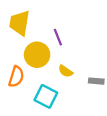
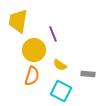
orange semicircle: (16, 77) -> (32, 76), moved
cyan square: (46, 96) -> (61, 91), moved

